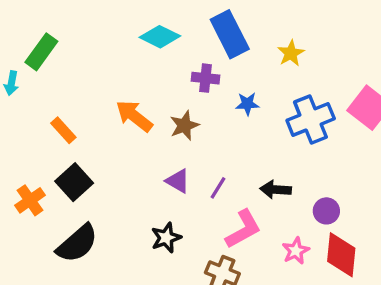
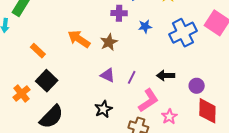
pink star: (296, 251) -> (169, 117), moved

